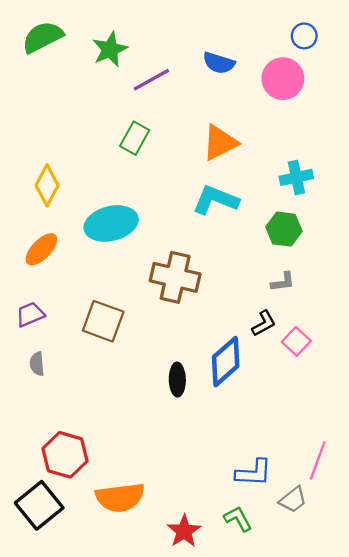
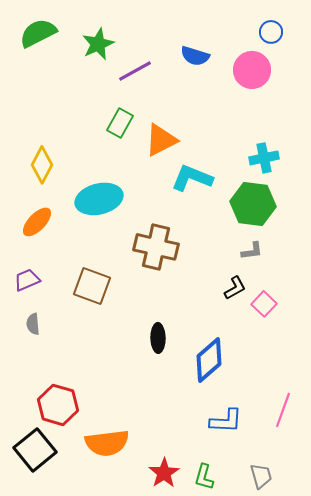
orange triangle: (220, 143) -> (161, 140), moved
green hexagon: (284, 229) -> (253, 204), size x1.4
blue diamond: (226, 362) -> (209, 360), moved
gray trapezoid: (293, 500) -> (261, 476), moved, turned -68
green L-shape: (238, 519) -> (204, 477), moved, turned -136

